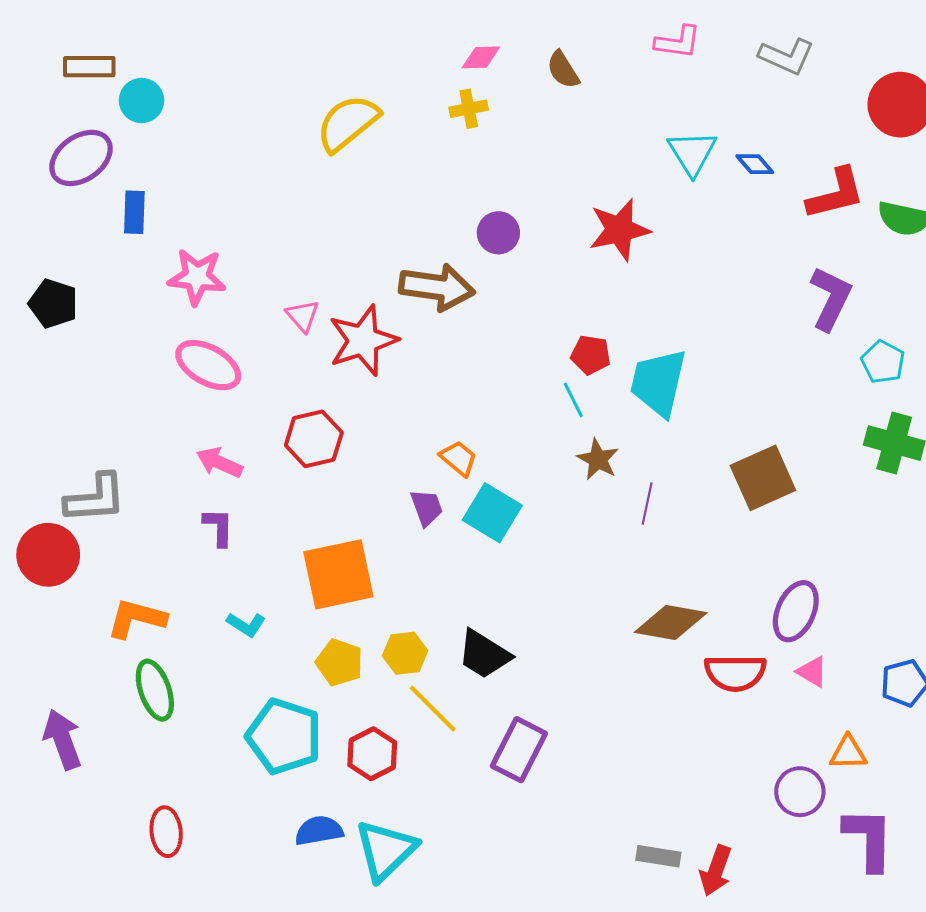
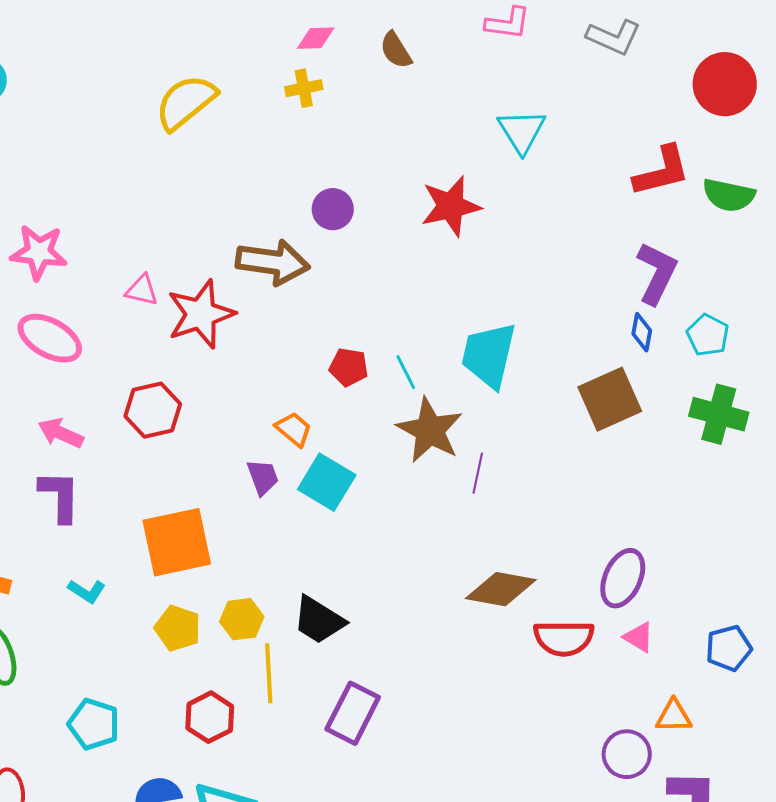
blue diamond: (755, 164) -> (642, 332), moved, turned 51
pink triangle: (303, 316) -> (142, 290), turned -36
red pentagon: (591, 355) -> (349, 367), moved
brown star: (598, 459) -> (430, 430), size x1.6
brown square: (763, 478) -> (610, 399), moved
purple L-shape: (218, 527) -> (60, 496), size x1.4
yellow line: (433, 709) -> (269, 673), turned 42
cyan pentagon: (284, 736) -> (94, 724), moved, size x0.7

